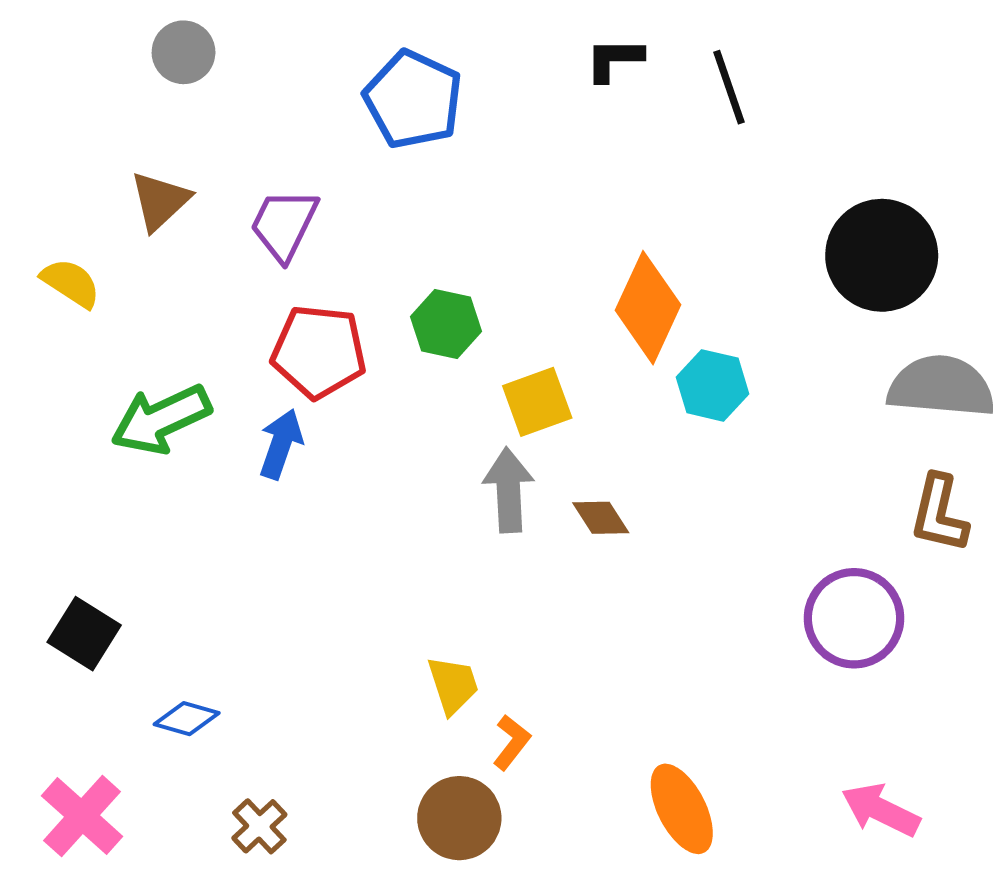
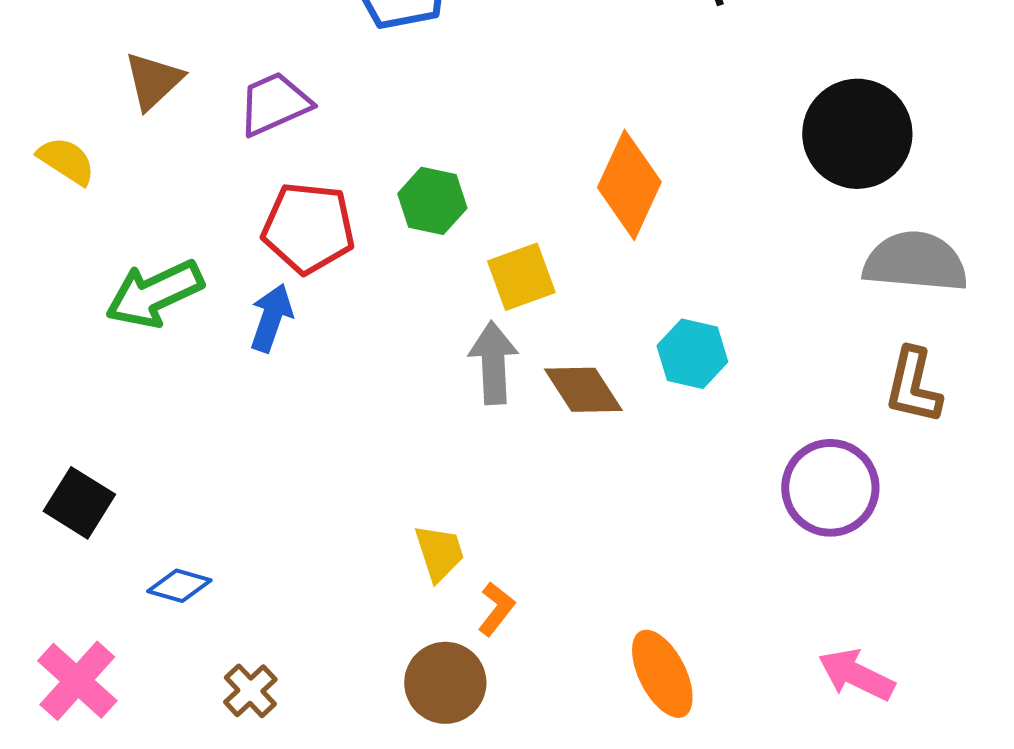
purple trapezoid: (284, 225) -> (274, 104), turned 40
cyan hexagon: (713, 385) -> (692, 354), moved
brown diamond: (601, 518) -> (583, 390), size x1.4

